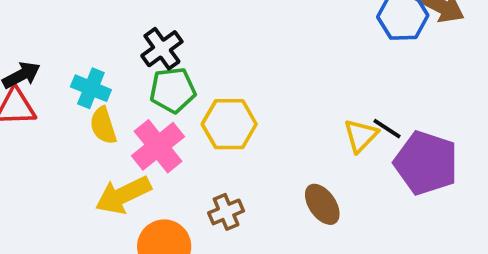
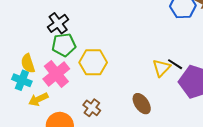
cyan cross: (91, 88) -> (22, 80), moved
yellow arrow: (123, 195) -> (38, 99), size x0.7
brown cross: (226, 212) -> (92, 108), turned -30

